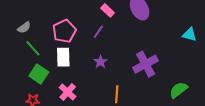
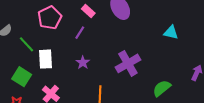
pink pentagon: (64, 31) -> (50, 18), moved
green line: (33, 48) -> (26, 44), moved

